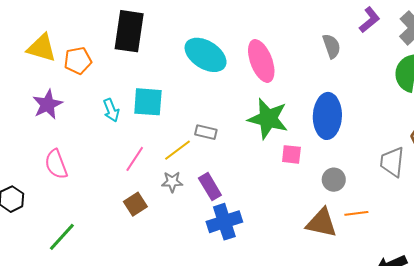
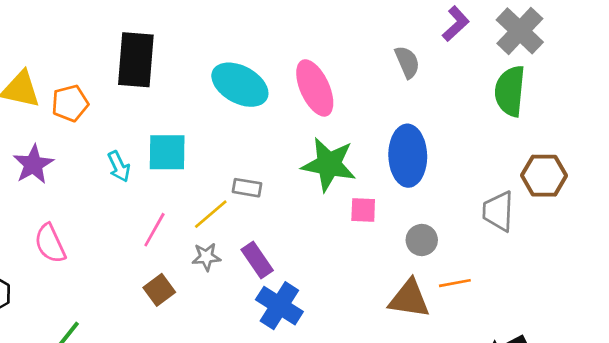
blue cross: (224, 222) -> (279, 306), turned -36

